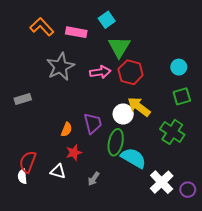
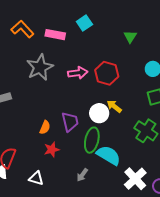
green triangle: (119, 47) -> (130, 37), moved, size x0.6
yellow arrow: (139, 107) -> (114, 106), size x0.7
white triangle: (58, 171) -> (36, 178), moved
gray arrow: (94, 179) -> (82, 175), moved

